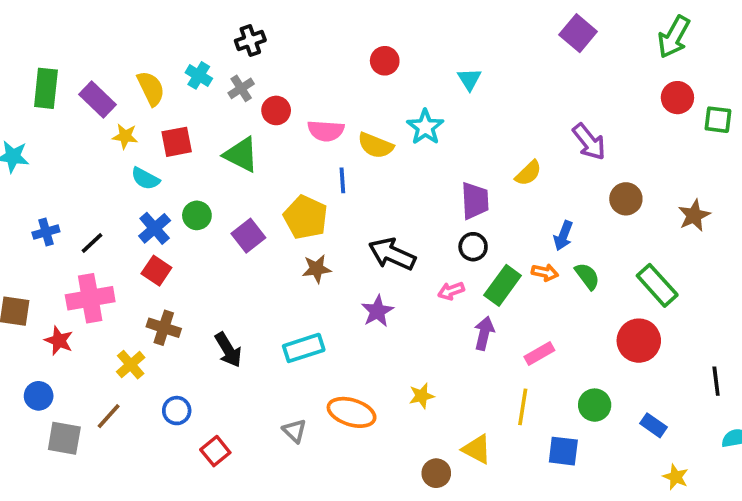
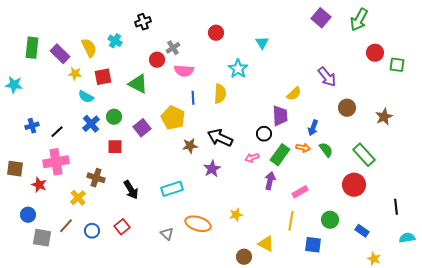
green arrow: (674, 37) -> (359, 20), moved
gray cross: (241, 88) -> (173, 48), moved
yellow semicircle: (376, 145) -> (220, 94), moved, turned -108
purple trapezoid: (475, 201) -> (280, 116), moved
brown star: (317, 269) -> (190, 146), moved
red square: (156, 271) -> (115, 147), moved, turned -35
blue circle: (177, 411) -> (92, 231), moved
red square: (215, 451) -> (122, 227), moved

